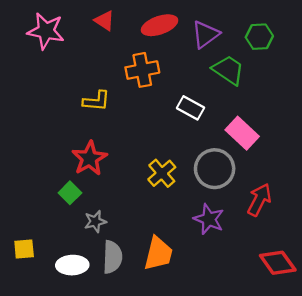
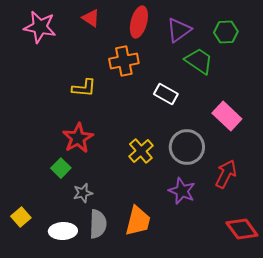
red ellipse: (160, 25) -> (139, 22), turned -56
pink rectangle: (242, 133) -> (227, 116), moved
yellow square: (24, 249) -> (21, 217), turned -36

